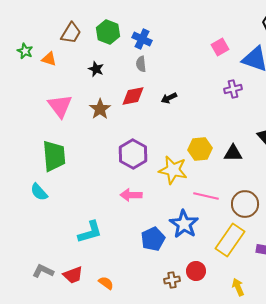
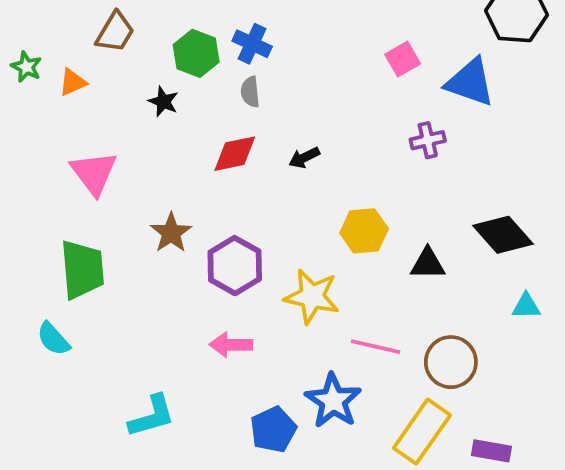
green hexagon: (108, 32) -> (196, 53), moved
orange triangle: (49, 59) -> (73, 82), turned -42
brown star: (100, 109) -> (171, 233), moved
yellow hexagon: (200, 149) -> (364, 231), moved

